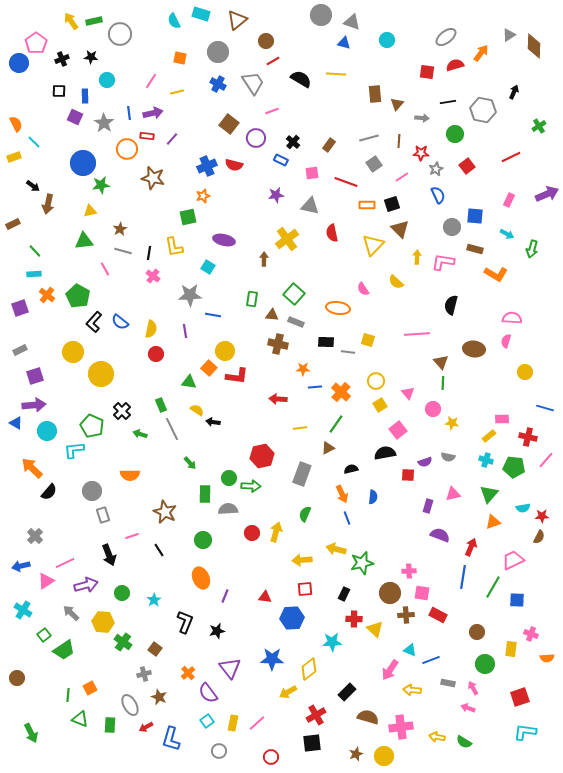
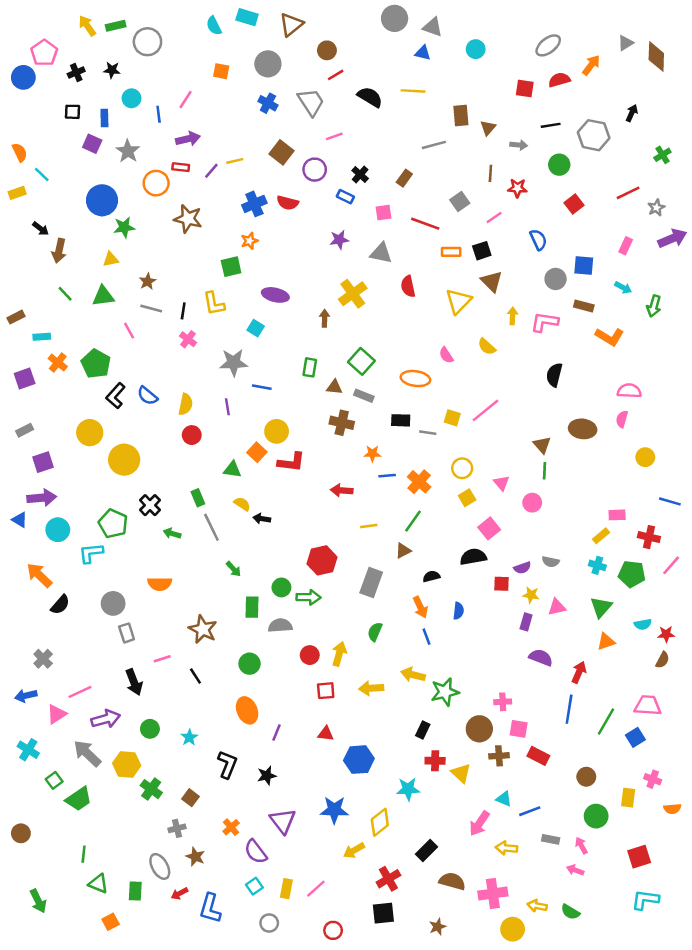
yellow line: (177, 92) -> (235, 161), moved
blue line: (129, 113) -> (159, 114), moved
gray line: (369, 138) -> (434, 145), moved
gray star: (436, 169) -> (656, 208), moved
brown rectangle: (13, 224) -> (16, 317), moved
green line: (35, 251) -> (65, 294), moved
pink line: (417, 334) -> (485, 410), moved, turned -35
yellow star: (452, 423) -> (531, 595), moved
pink trapezoid: (513, 560) -> (648, 705), moved, turned 30
red square: (305, 589) -> (326, 691), moved
blue square: (517, 600) -> (635, 737), turned -35
gray arrow: (71, 613) -> (87, 753), size x1.4
orange square: (90, 688) -> (111, 922), moved
yellow circle: (384, 756) -> (513, 929), moved

